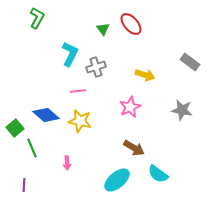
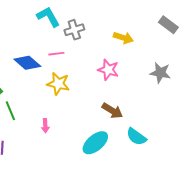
cyan L-shape: (70, 54) -> (48, 17), turned -55
pink star: (130, 107) -> (108, 70), turned -30
blue diamond: (46, 115) -> (27, 63), moved

